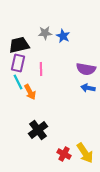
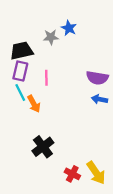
blue star: (63, 36) -> (69, 28), moved

